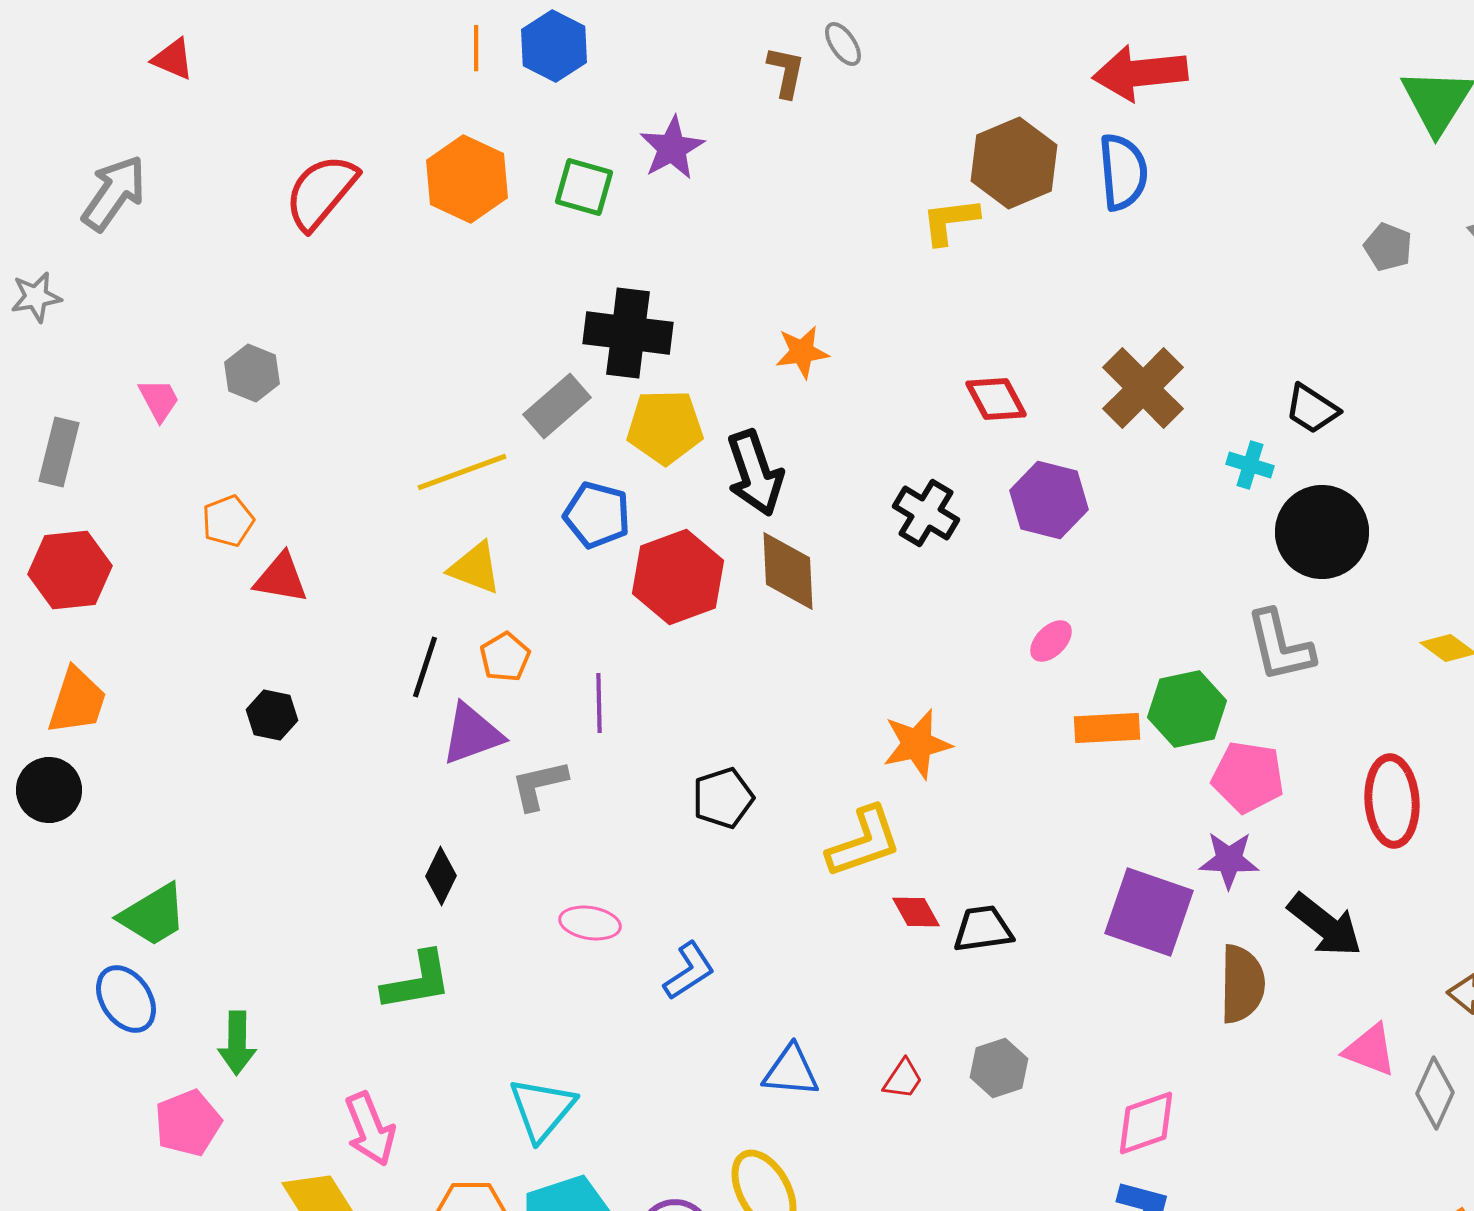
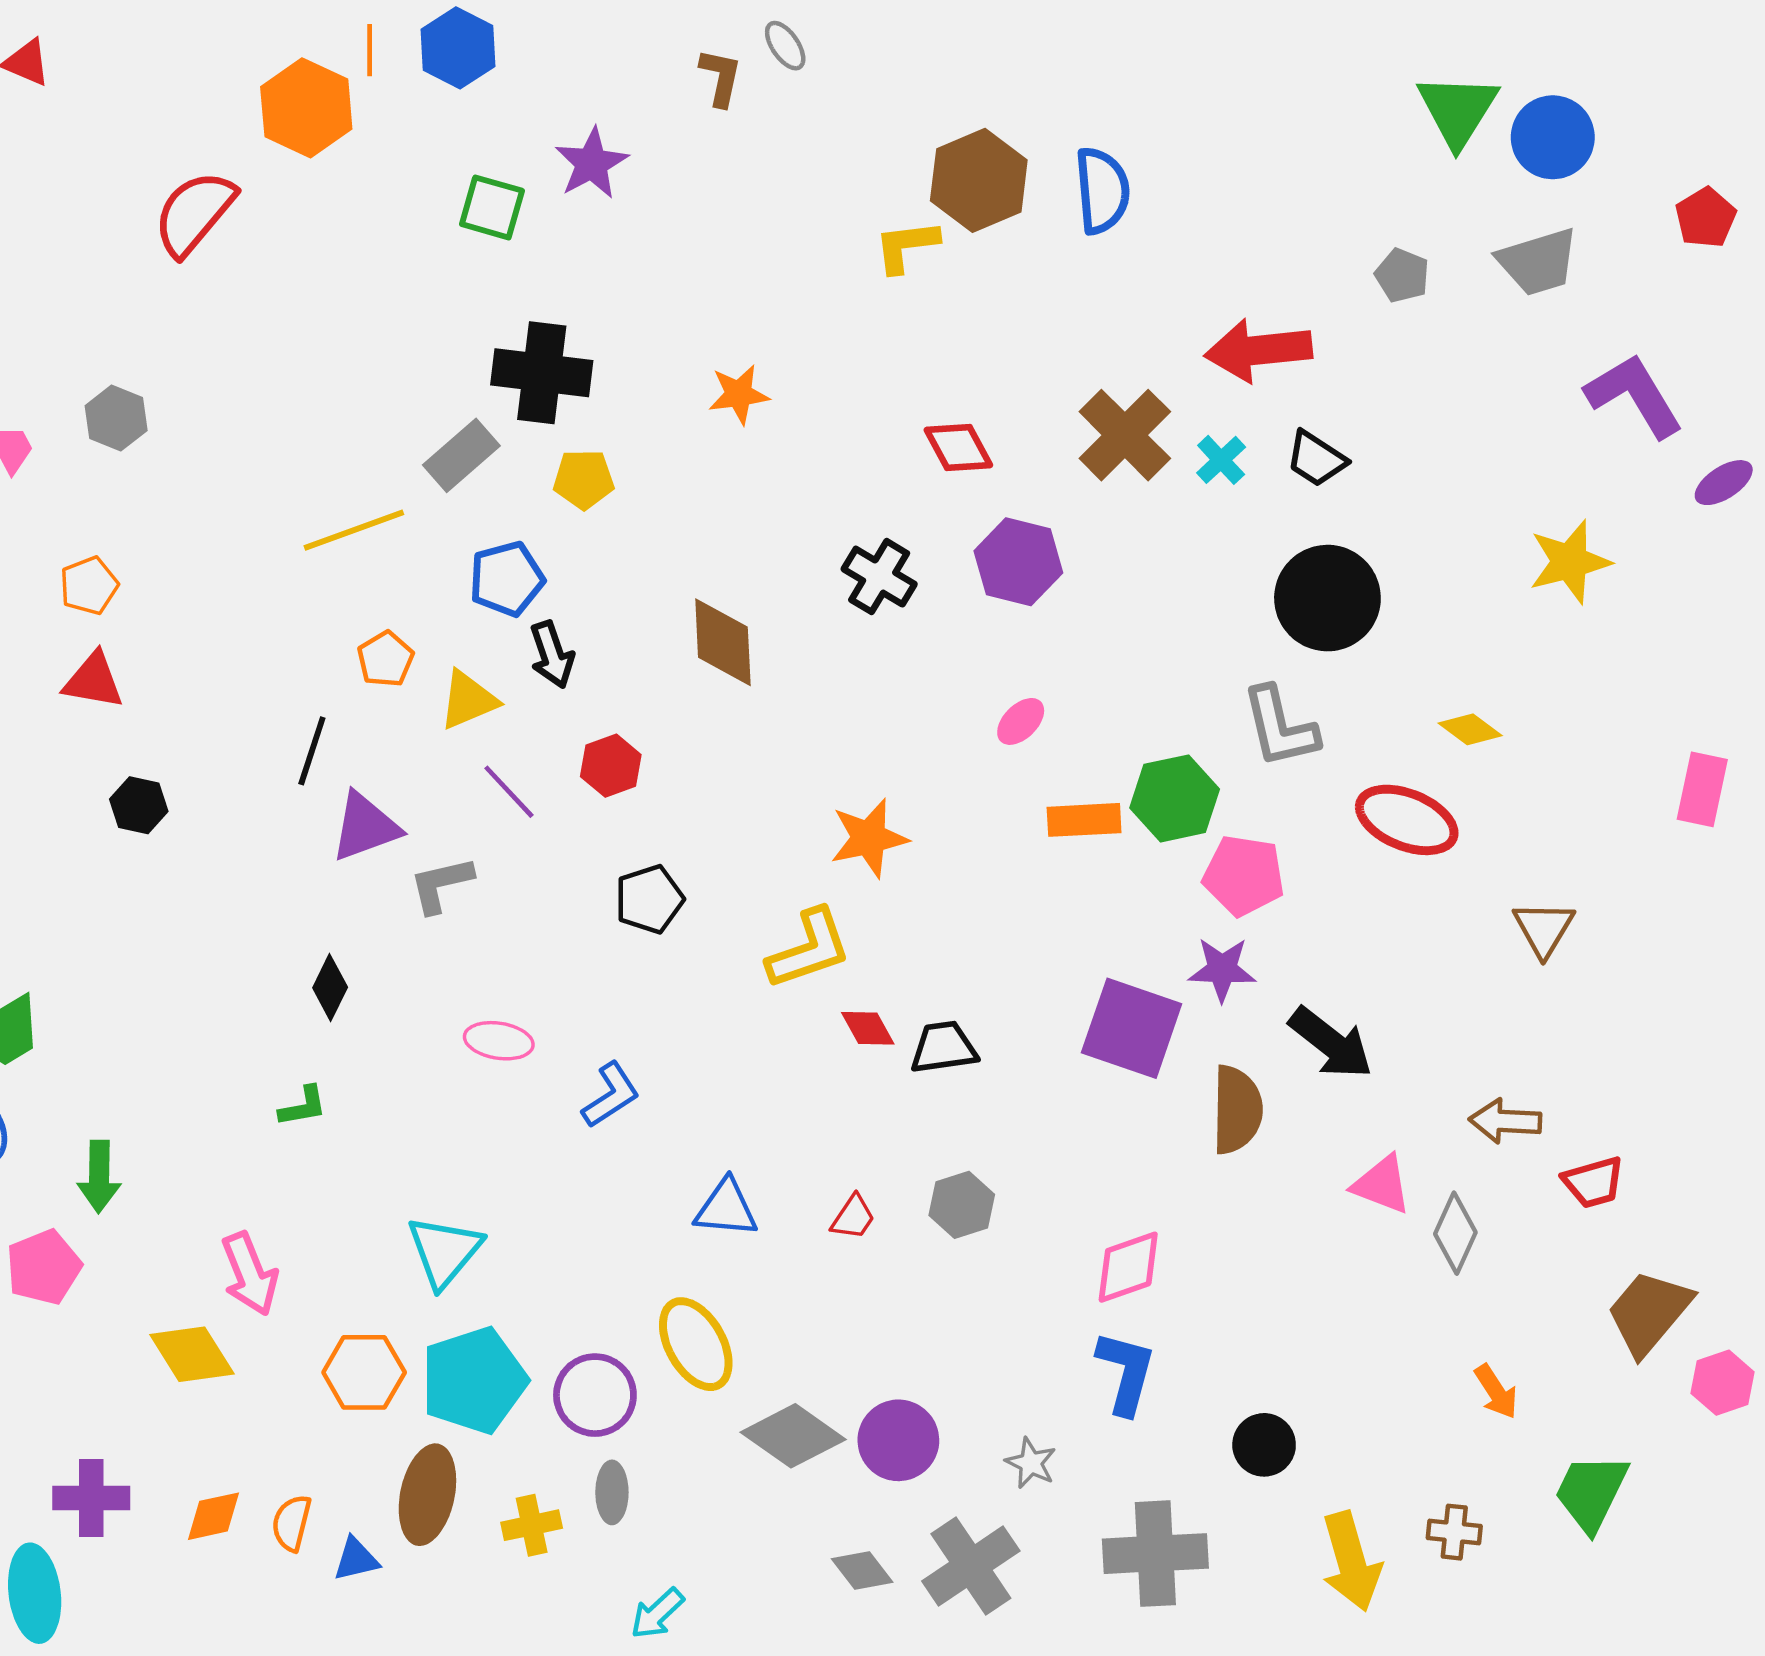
red arrow: (1140, 73) -> (1258, 350), moved
orange hexagon: (467, 179) -> (306, 108), moved
yellow pentagon: (665, 427) -> (584, 479), size x0.7
cyan cross: (1250, 465) -> (1221, 460), moved, turned 30
black arrow: (755, 473) -> (552, 655), moved, size x0.7
blue pentagon: (597, 515) -> (507, 579), turned -30
yellow triangle: (475, 568) -> (468, 700), moved, turned -44
red hexagon: (678, 577) -> (611, 766), moved, size x0.6
red triangle: (281, 578) -> (93, 681), moved
orange pentagon: (505, 657) -> (386, 659), moved
purple line: (599, 703) -> (509, 792), turned -42
red ellipse: (1392, 801) -> (1407, 820), moved, turned -64
green L-shape: (417, 981) -> (303, 1106), size x0.6

